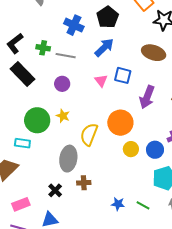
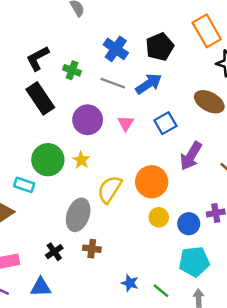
gray line: (66, 56) -> (113, 83), moved
blue square: (123, 75) -> (165, 123), turned 36
pink triangle: (101, 81) -> (126, 123), moved
purple circle: (62, 84) -> (88, 120), size x1.5

